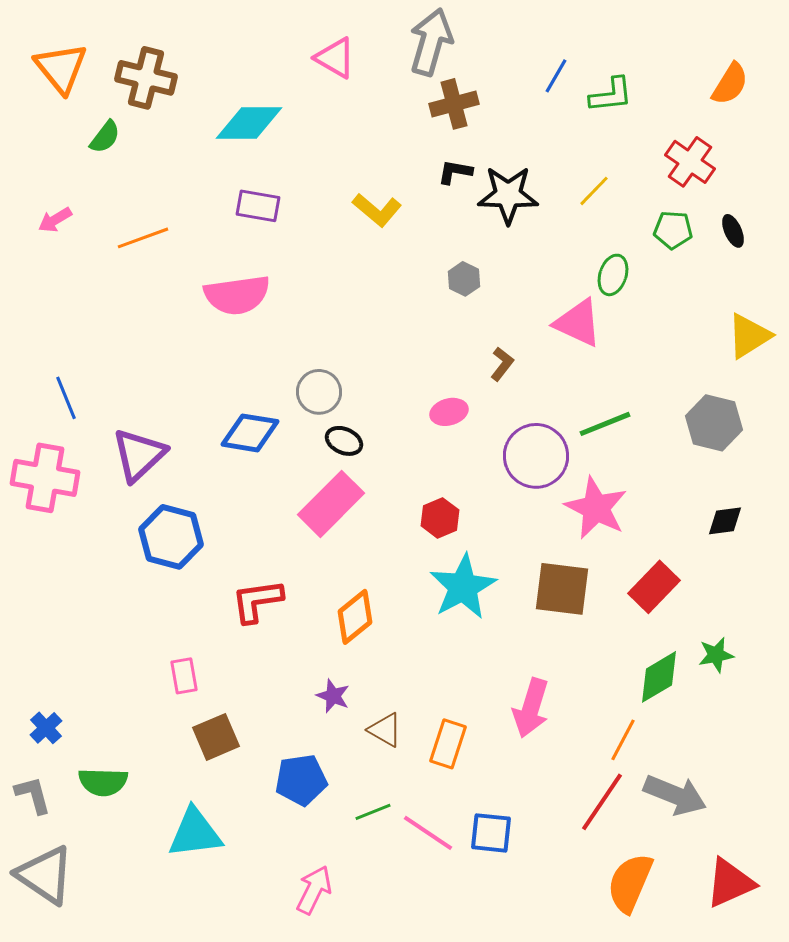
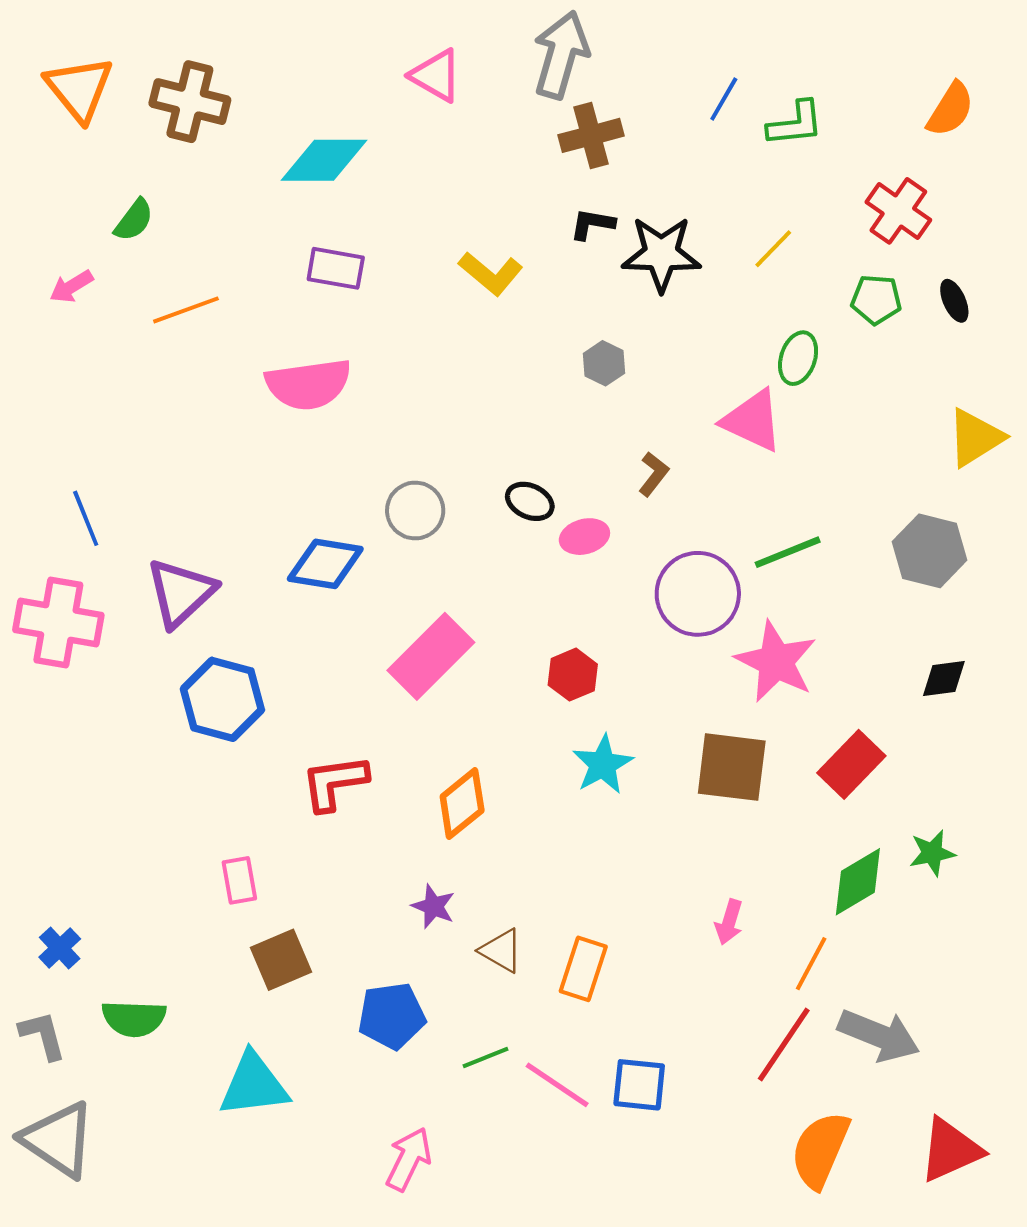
green semicircle: (105, 137) -> (134, 220), moved
black ellipse: (344, 441) -> (530, 501), moved
cyan star: (463, 587) -> (603, 764), size x0.7
pink arrow: (531, 708) -> (729, 922), moved, size x0.6

